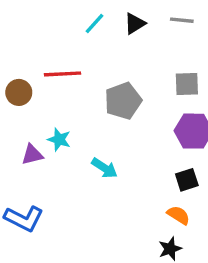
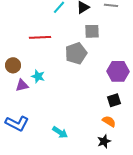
gray square: (187, 84) -> (92, 31), moved
brown circle: (19, 92) -> (13, 65), moved
cyan arrow: (105, 168) -> (60, 132), moved

